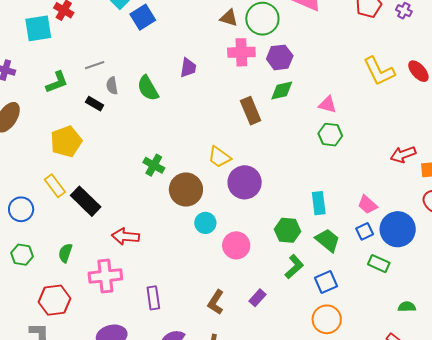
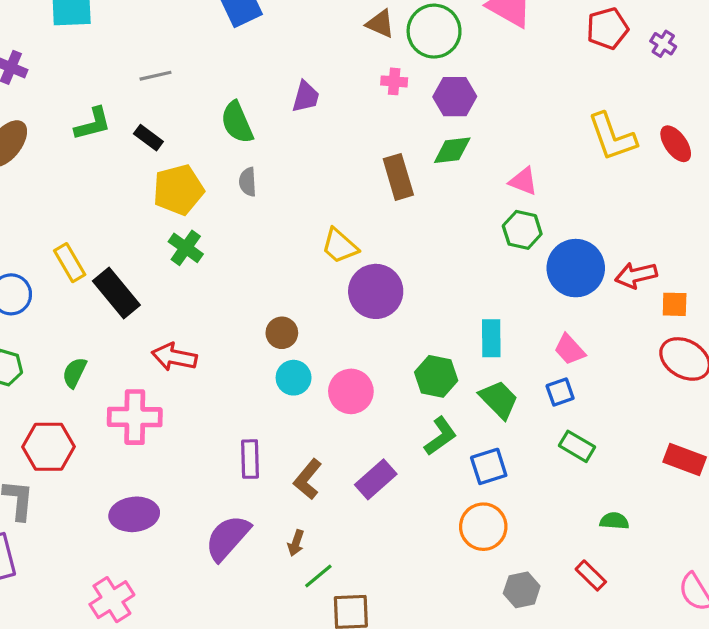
pink cross: (241, 52) -> (394, 81), size x0.6
green L-shape: (57, 82) -> (93, 124), moved
gray semicircle: (112, 86) -> (248, 182), moved
yellow pentagon: (66, 141) -> (178, 190), moved
green cross: (154, 165) -> (186, 248), moved
brown circle: (186, 190) -> (282, 333), moved, size x0.6
cyan circle: (205, 223) -> (294, 378), moved
blue circle: (398, 229) -> (576, 268), moved
purple rectangle: (153, 298) -> (250, 459), moved
purple rectangle: (258, 298) -> (376, 479), size x1.4

